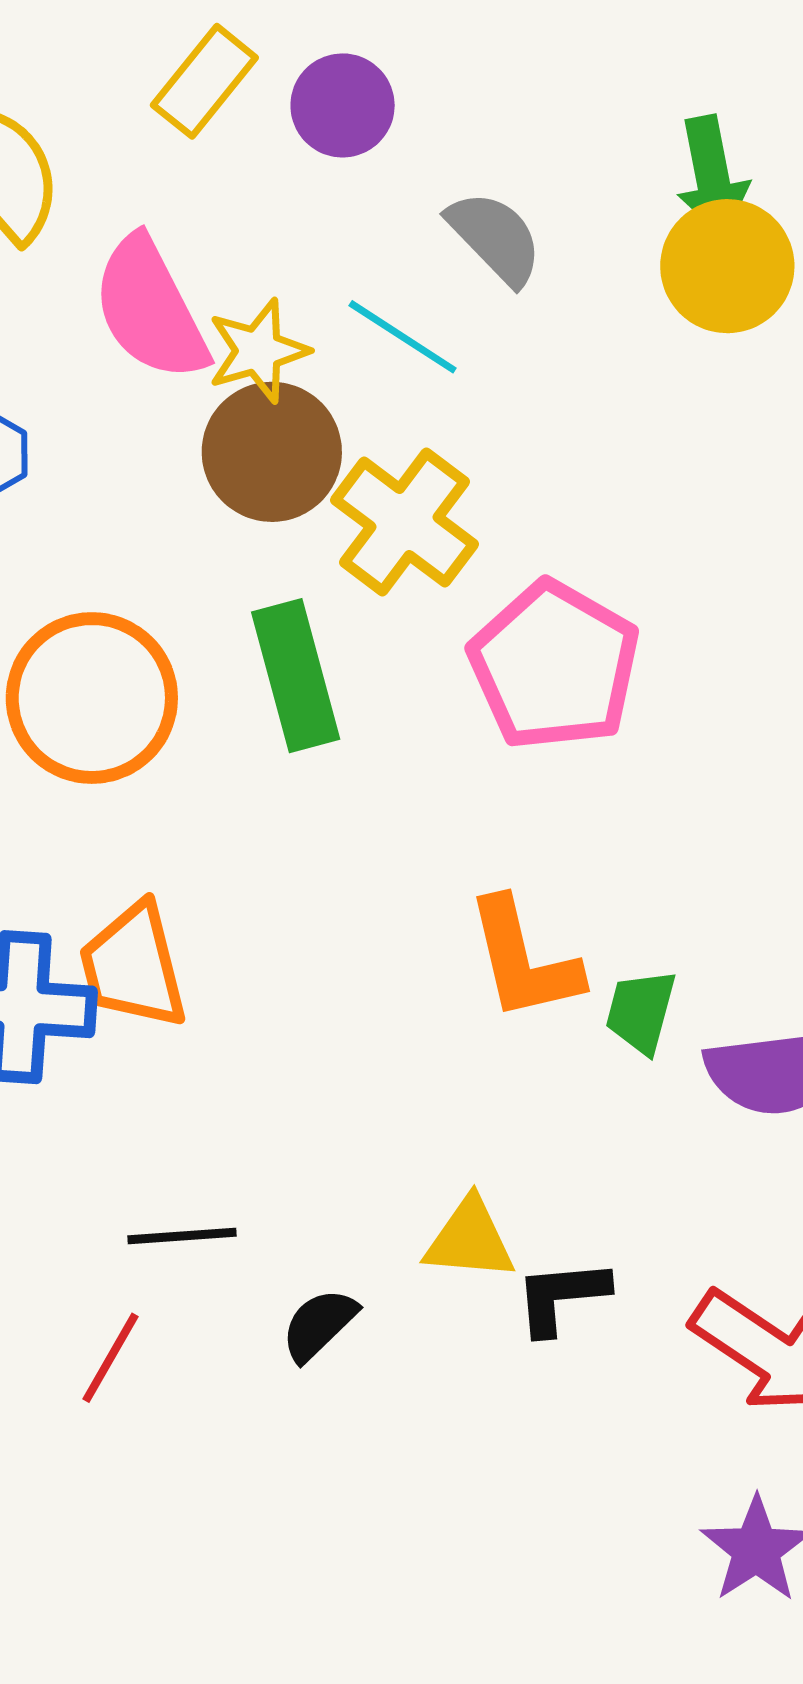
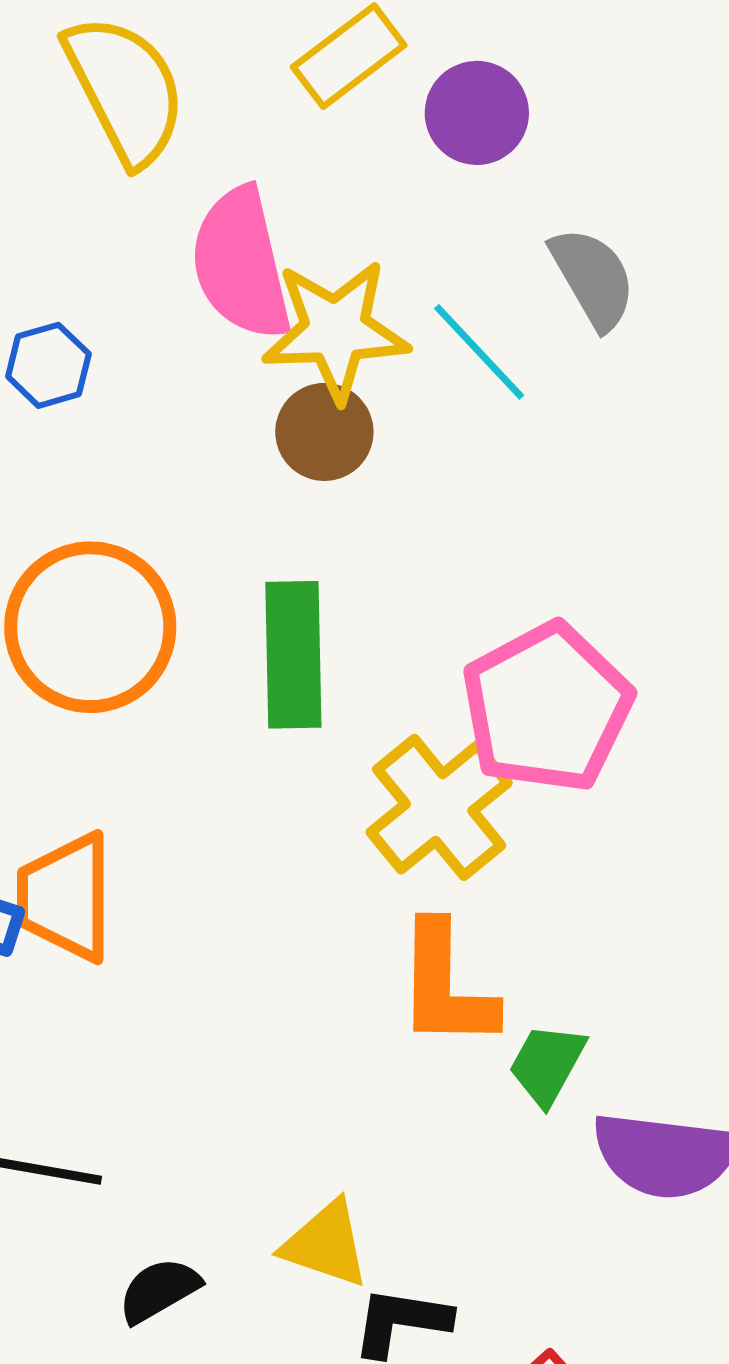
yellow star: (258, 351) -> (336, 331), size x1.4
brown circle: (272, 452) -> (324, 432), size x0.7
yellow cross: (404, 522) -> (439, 807), moved

